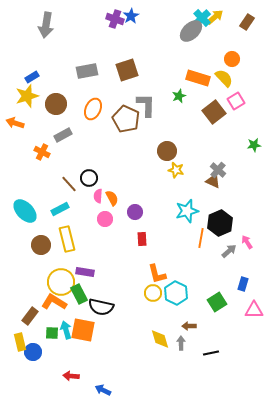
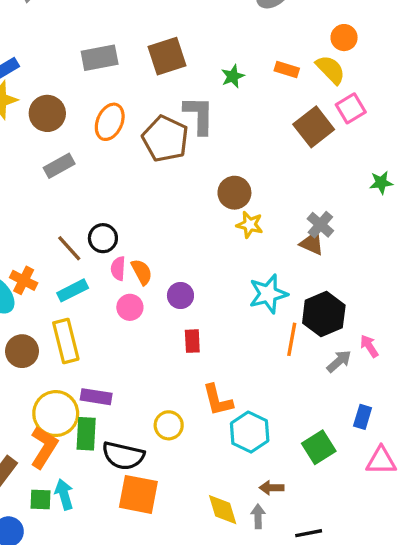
orange rectangle: (198, 78) -> (287, 70), size x0.6
green star: (179, 96) -> (233, 76), moved
orange cross: (42, 152) -> (24, 280), moved
cyan rectangle: (60, 209) -> (73, 290), moved
yellow circle: (153, 293) -> (169, 425), moved
green rectangle: (79, 294) -> (86, 434), turned 30
orange L-shape: (54, 302) -> (44, 447), turned 90
orange square: (83, 330) -> (138, 494), moved

